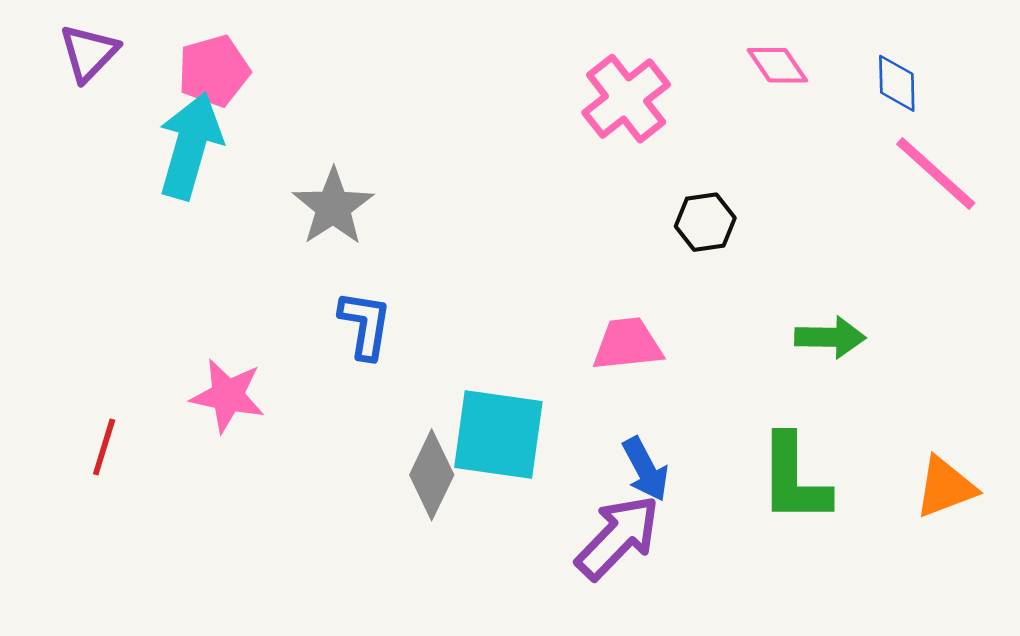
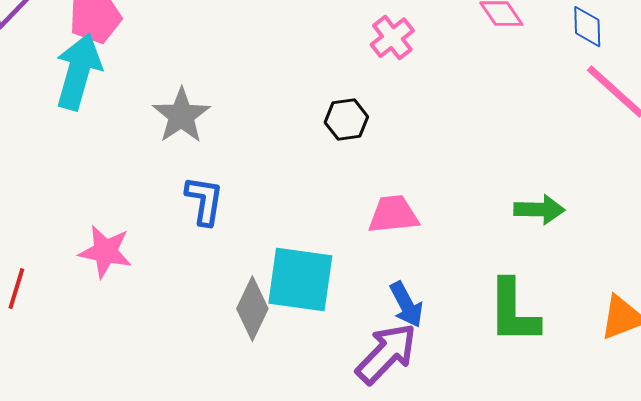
pink cross: (626, 99) -> (392, 38), size x0.7
black hexagon: (705, 222) -> (346, 120), moved

